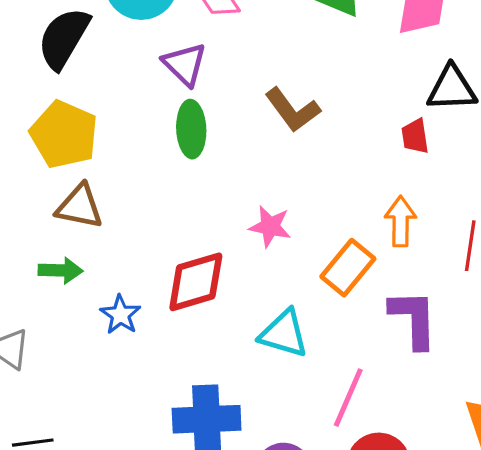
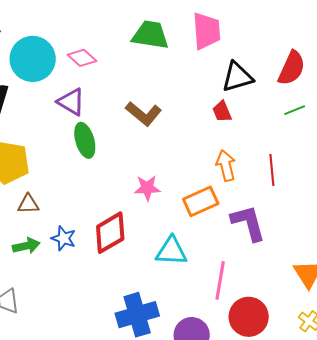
brown triangle: (80, 207) -> (28, 204), size x0.7
orange rectangle: (348, 268) -> (201, 201), turned 40
blue star: (120, 315) -> (64, 238), moved

